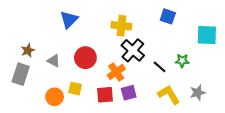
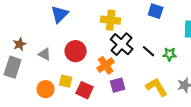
black line: (160, 67) -> (149, 51), moved
red square: (105, 95) -> (85, 90), moved, turned 30

